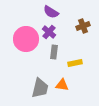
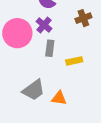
orange triangle: (62, 85) -> (59, 98), moved
gray trapezoid: (40, 88) -> (34, 90), turned 40

